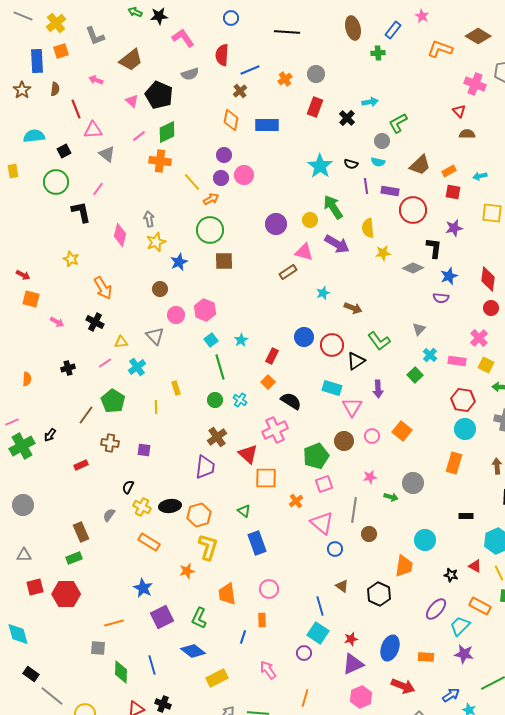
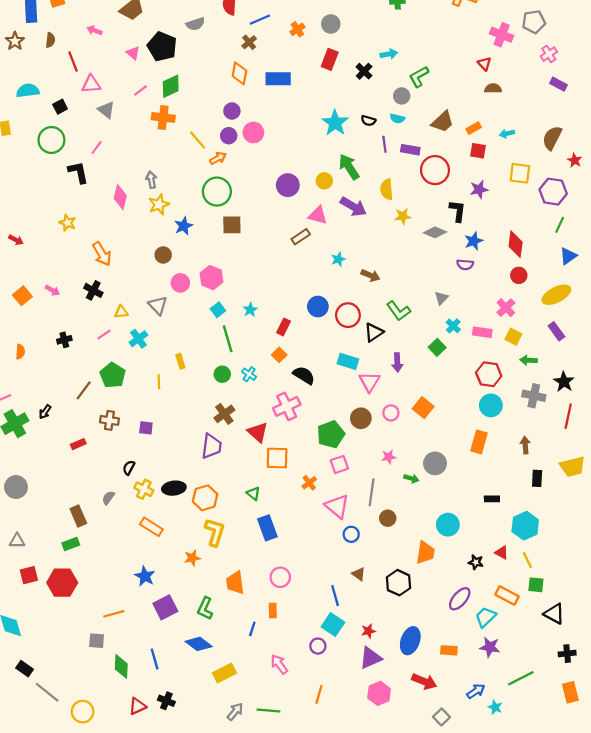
orange square: (31, 299) -> (22, 296), moved, turned 36

